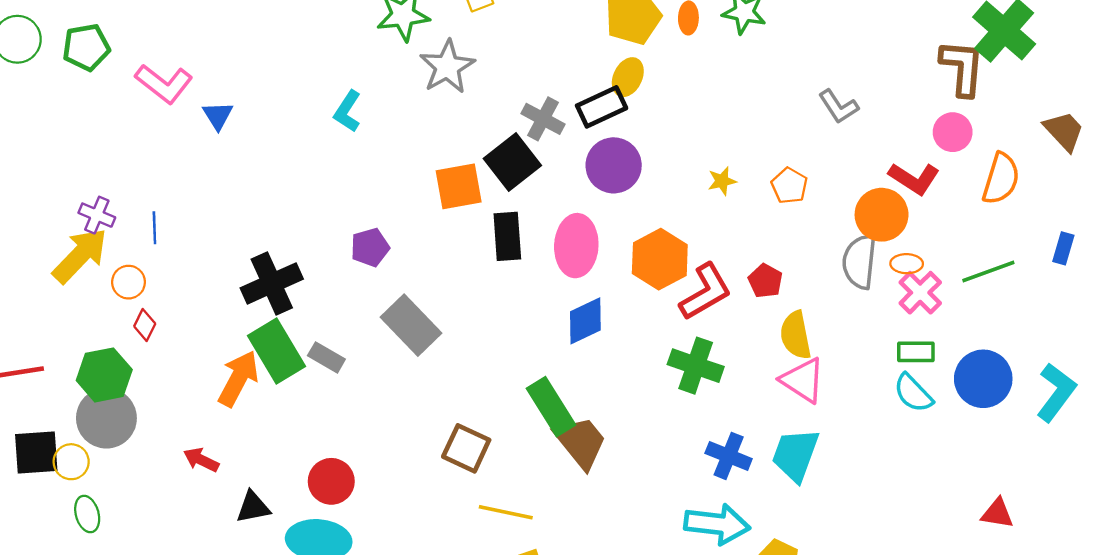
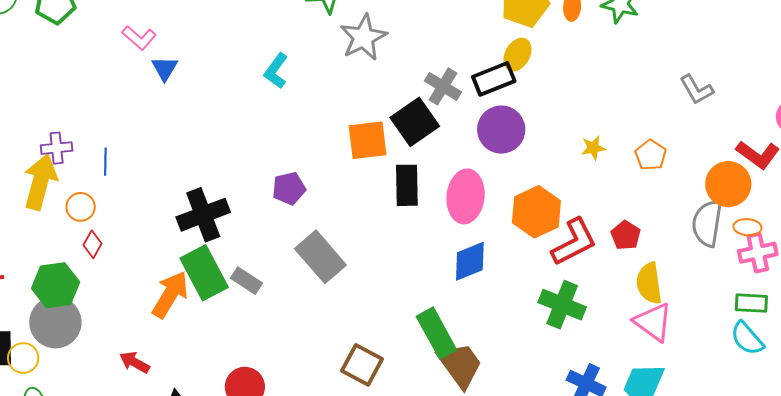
pink L-shape: (164, 84) -> (139, 38), moved, size x0.7
purple cross: (97, 215) -> (57, 148), turned -32
yellow arrow: (80, 256) -> (40, 182), turned -32
pink cross: (920, 293) -> (758, 253), turned 30

